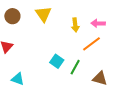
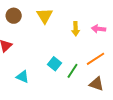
orange line: (92, 44) -> (96, 59), moved
cyan triangle: (18, 79) -> (23, 77), moved

